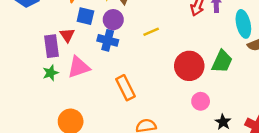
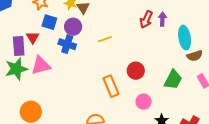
green trapezoid: (222, 61) -> (173, 80), moved
red circle: (189, 66) -> (136, 71), size x0.7
green star: (50, 73) -> (16, 69), size x1.6
orange rectangle: (125, 88) -> (111, 86), moved

